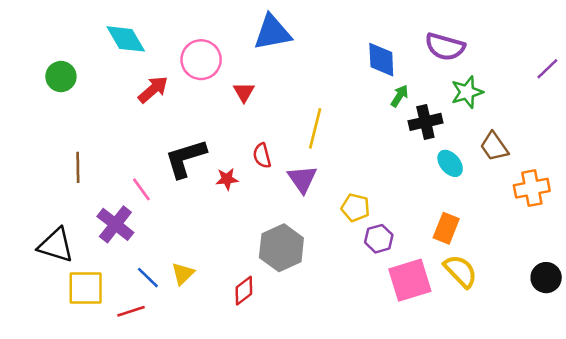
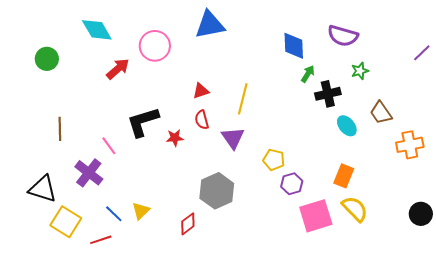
red triangle: (244, 92) -> (201, 91), moved, turned 42
green star: (467, 92) -> (360, 71), size x0.7
yellow square: (86, 288) -> (66, 222), turned 32

